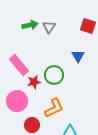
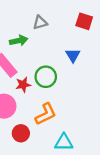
green arrow: (30, 25) -> (19, 41), moved
gray triangle: (49, 27) -> (40, 22), turned 40

